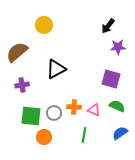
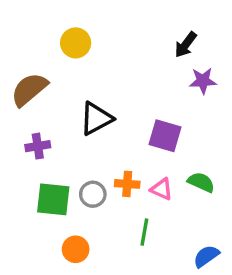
purple square: (111, 79) -> (165, 136), moved
blue semicircle: (120, 133) -> (206, 256), moved
orange circle: (44, 137) -> (76, 249), moved

